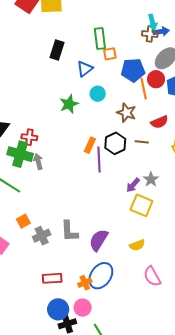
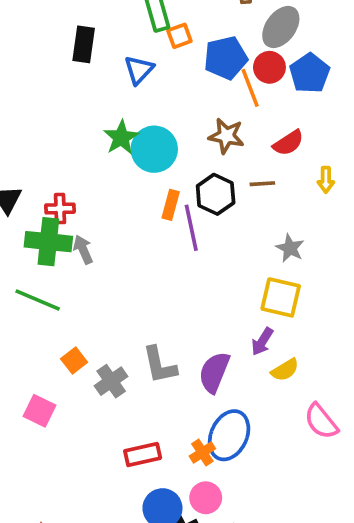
cyan circle: (98, 94) -> (154, 149), moved, size x1.6
purple arrow: (133, 185) -> (262, 342), moved

